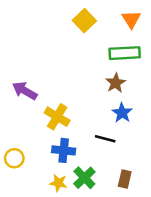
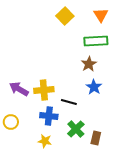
purple arrow: (25, 91) -> (19, 89), moved
yellow cross: (57, 117) -> (44, 90), turned -36
black line: (105, 139) -> (69, 102), moved
green cross: (84, 178) -> (76, 129), moved

